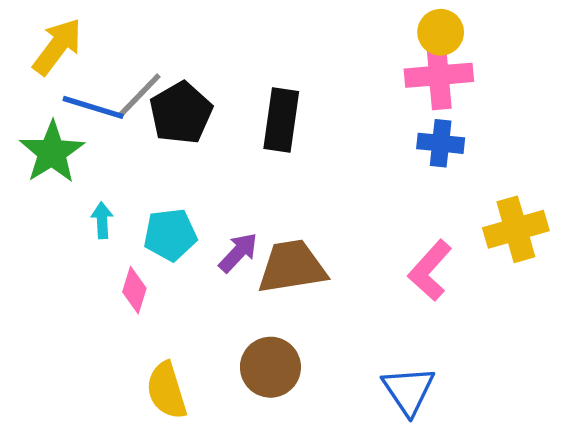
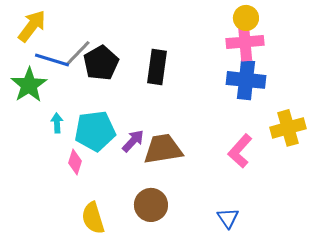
blue cross: (441, 143) -> (246, 80), size x1.5
cyan pentagon: (170, 235) -> (95, 131), size x1.4
blue triangle: (408, 390) -> (228, 218), size x0.7

